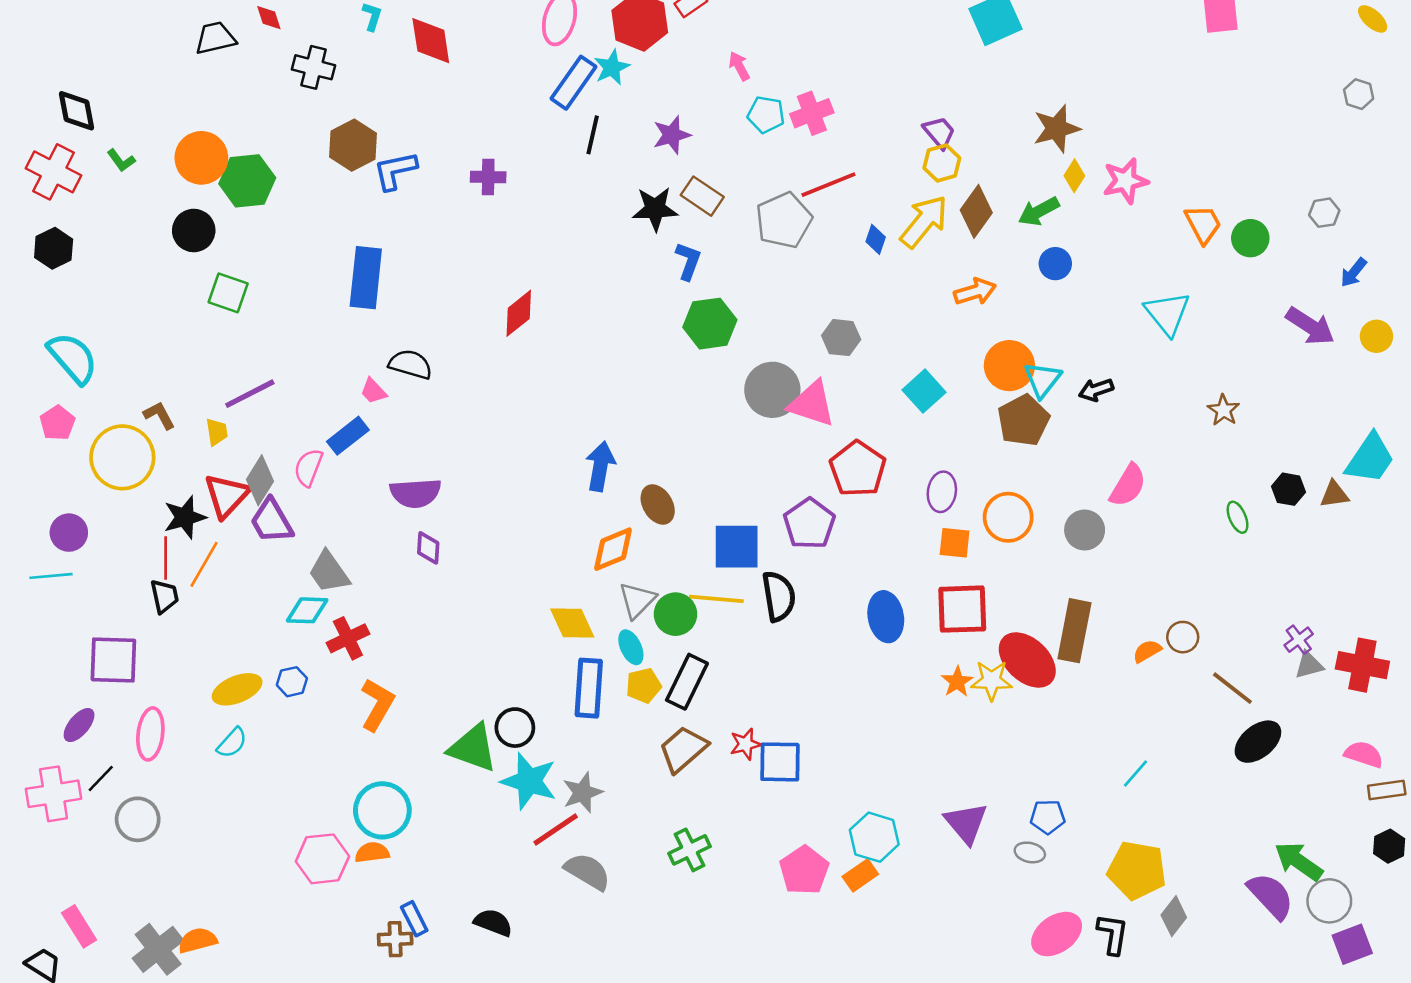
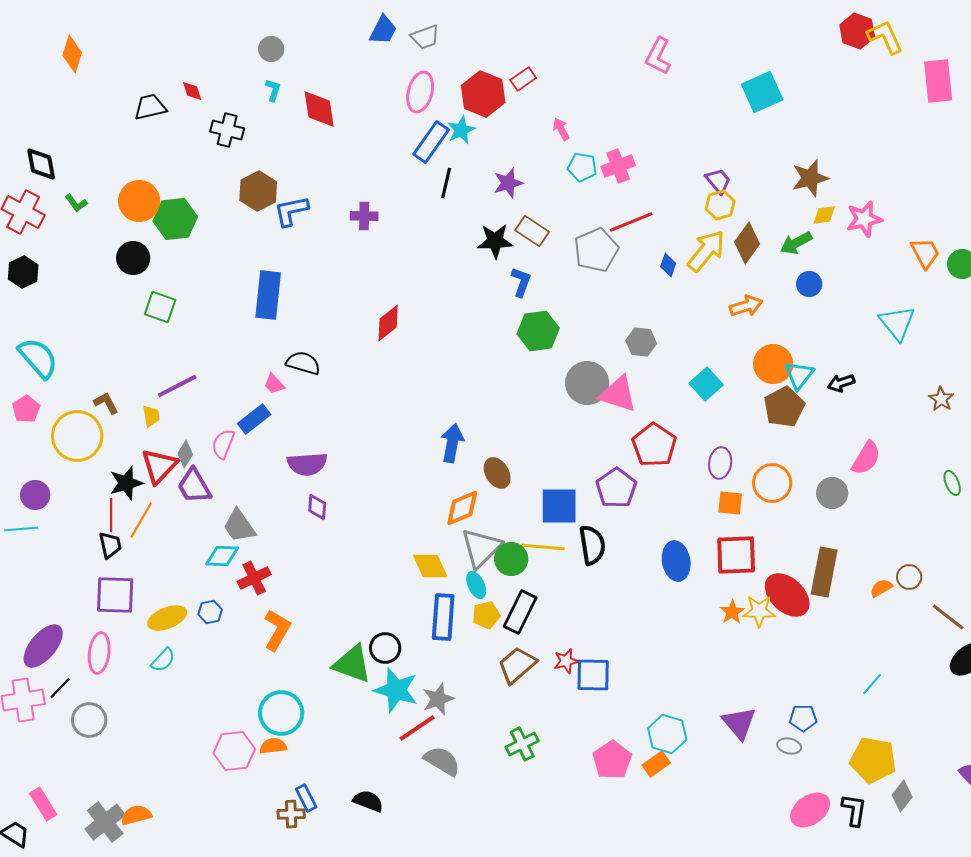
yellow diamond: (1074, 176) -> (824, 215), turned 50
gray diamond: (260, 480) -> (185, 454), size x0.7
gray triangle: (637, 600) -> (481, 548), size x1.4
purple square: (113, 660) -> (115, 595), moved
purple ellipse: (79, 725) -> (43, 646), size x1.6

